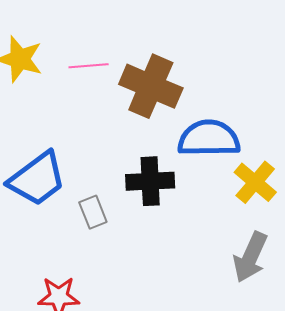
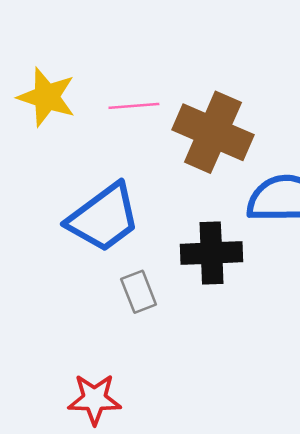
blue trapezoid: (37, 179) -> (104, 218), moved

